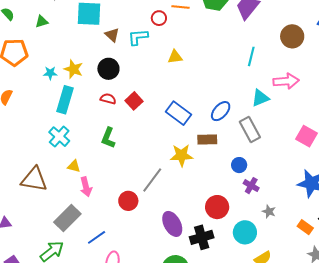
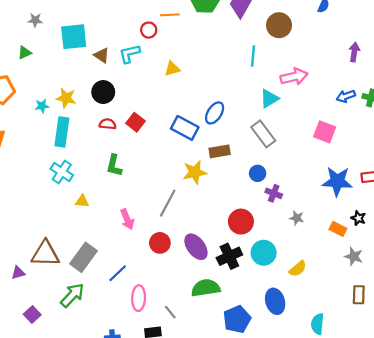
brown circle: (292, 36) -> (279, 25), moved
blue ellipse: (221, 111) -> (215, 113), moved
brown triangle: (34, 179) -> (45, 254), moved
pink arrow: (86, 187) -> (127, 219), moved
red circle: (128, 201) -> (160, 243), moved
cyan circle: (245, 232) -> (264, 253), moved

